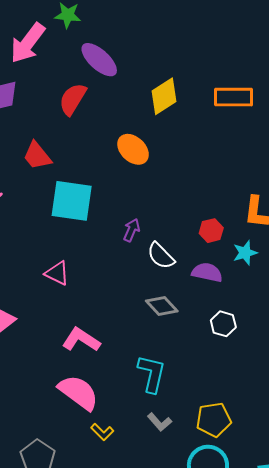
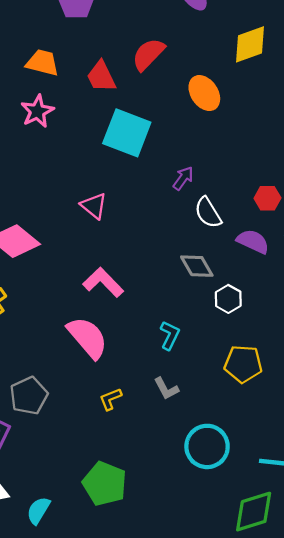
red semicircle: (73, 99) -> (148, 54), moved
white hexagon: (223, 324) -> (228, 299), moved
cyan L-shape: (152, 374) -> (170, 335), size x0.7
yellow pentagon: (214, 420) -> (243, 364), moved
yellow L-shape: (102, 432) -> (110, 399), moved, turned 100

